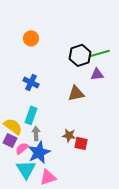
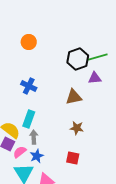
brown star: (69, 135) -> (77, 128), moved
red square: (81, 143) -> (73, 158), moved
blue star: (39, 152) -> (37, 156), size x0.6

